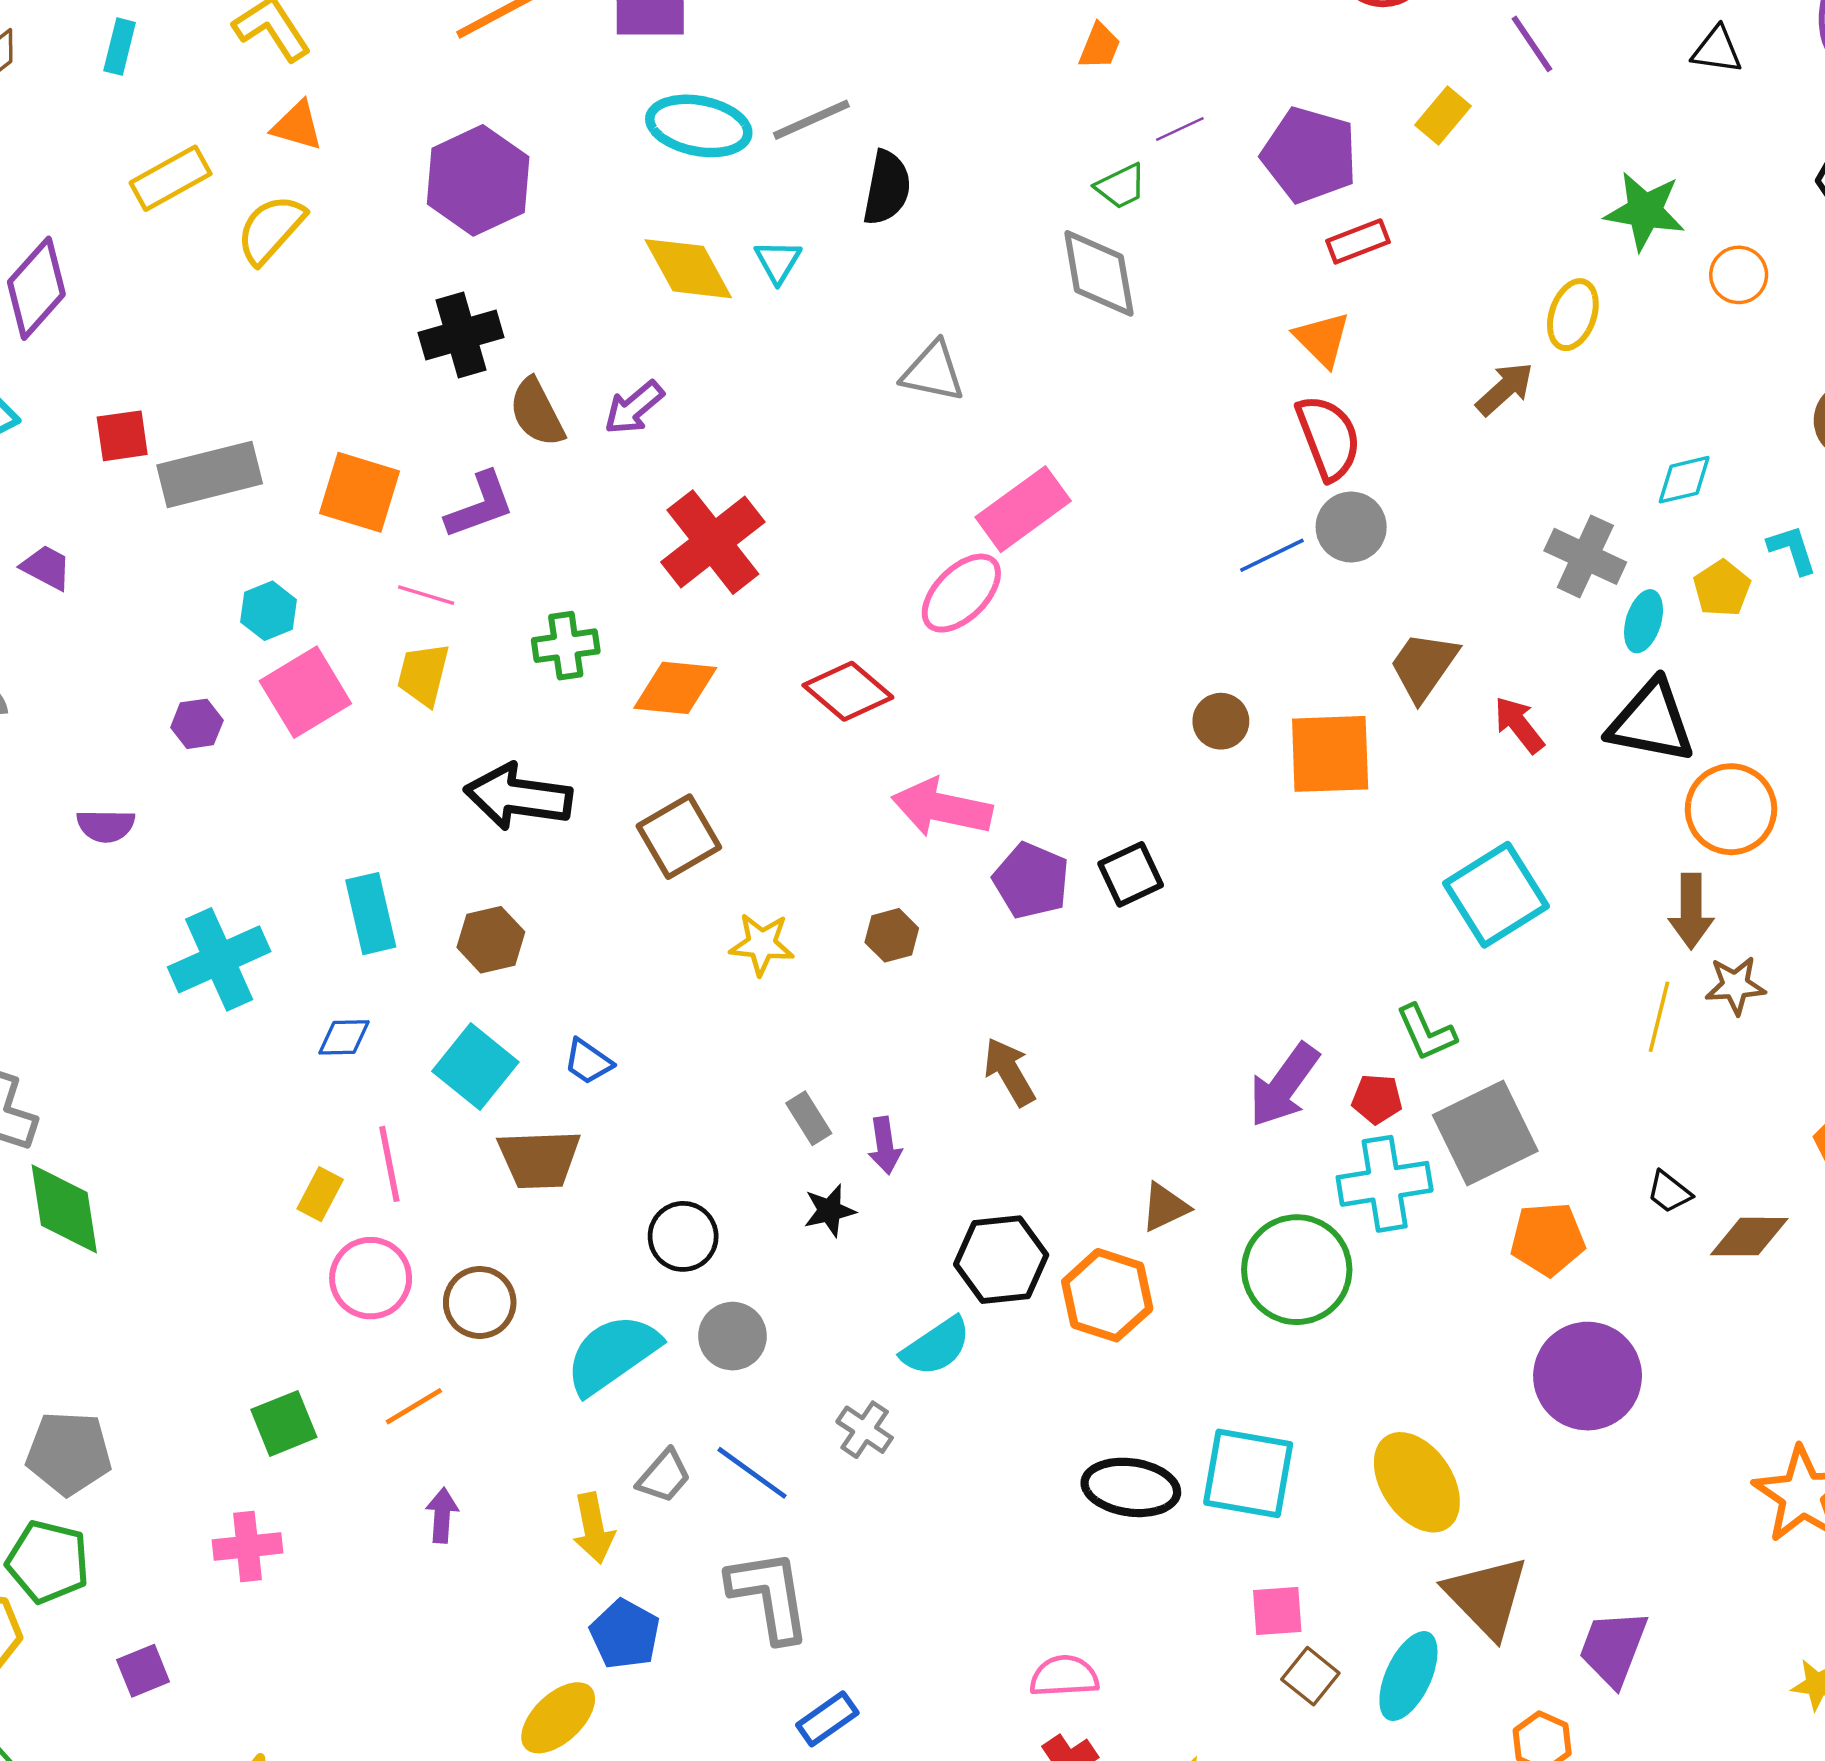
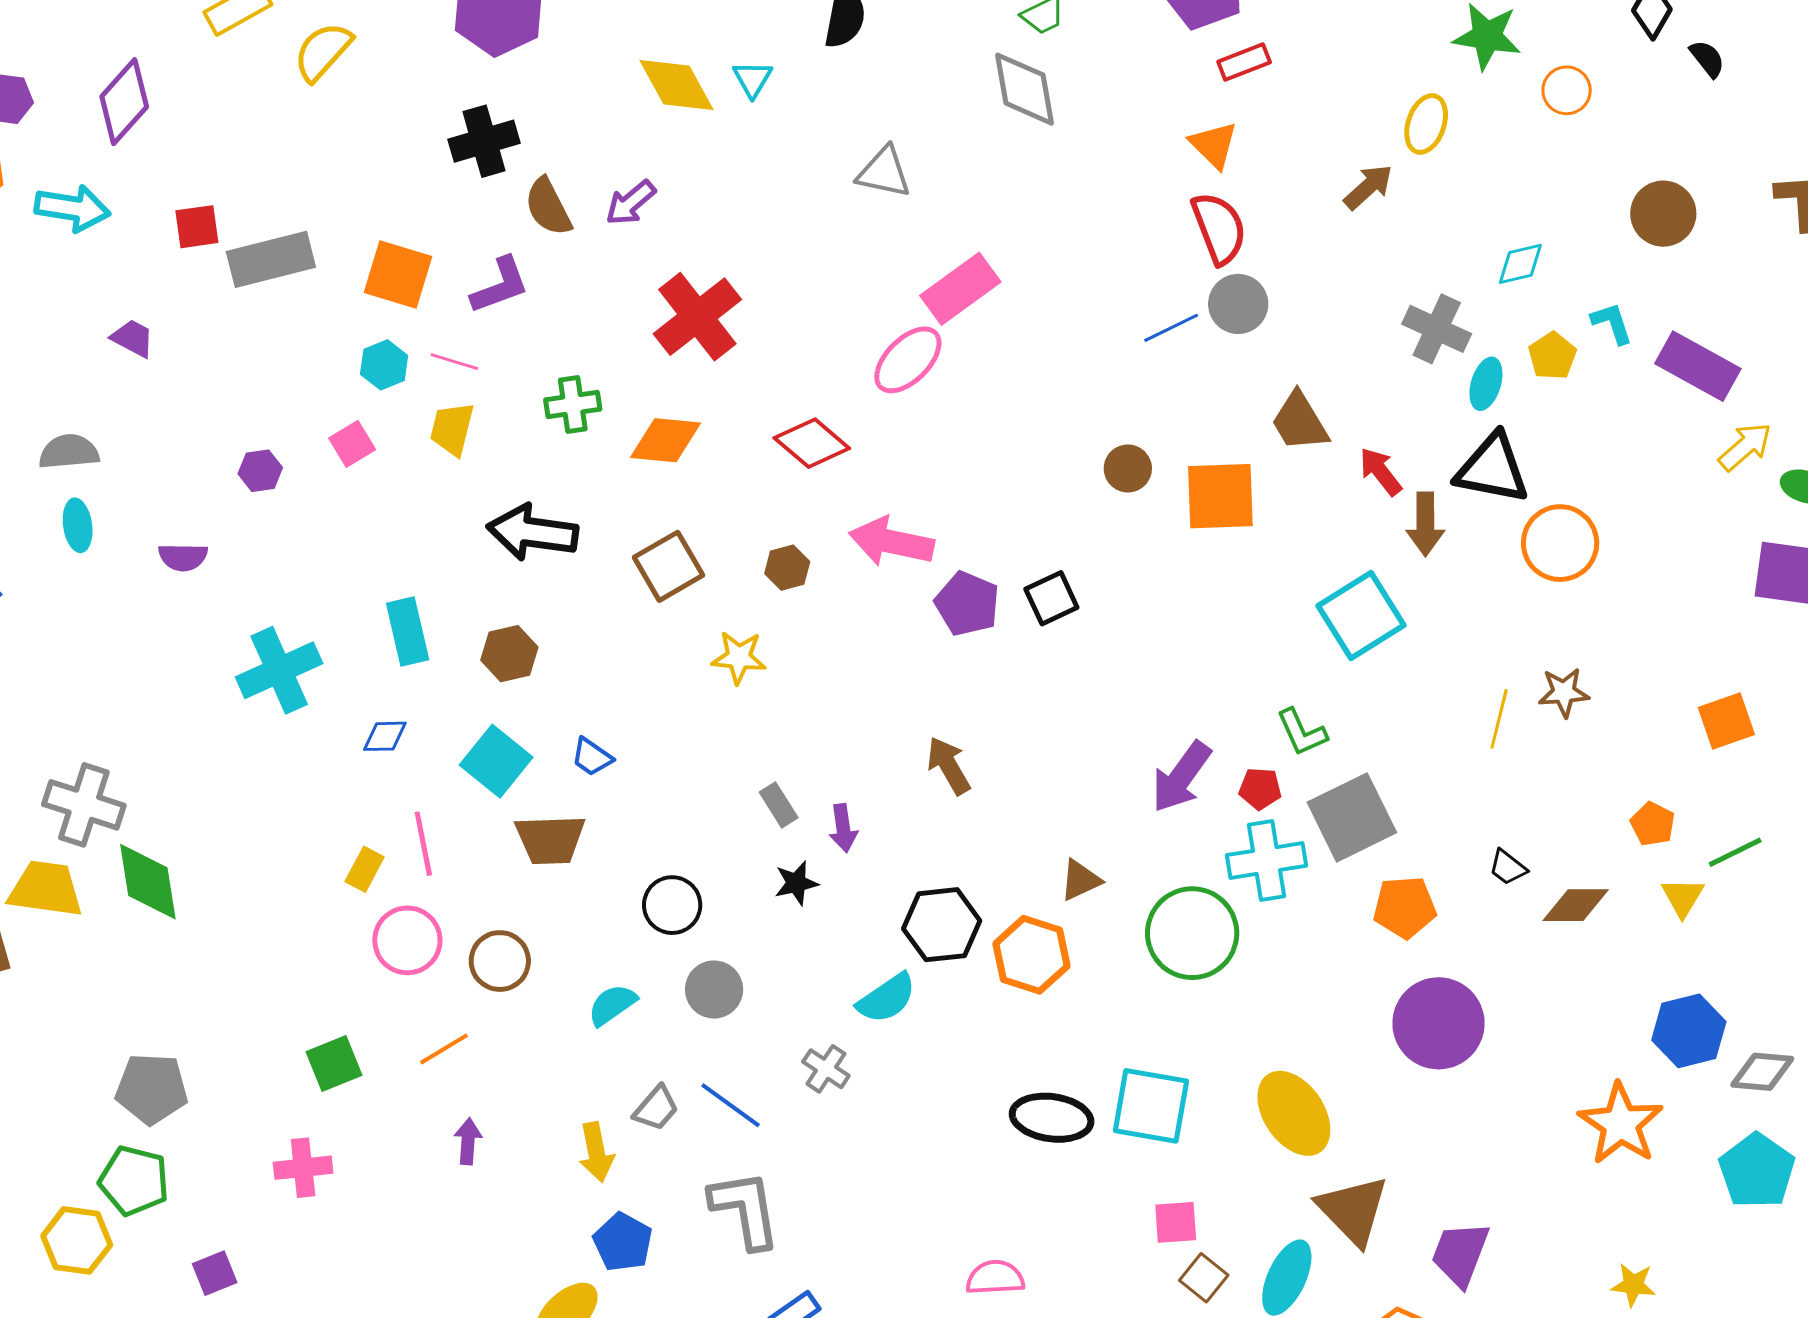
cyan hexagon: (268, 611) -> (384, 365), moved
brown trapezoid: (1424, 666) -> (1300, 422), turned -66
pink square: (305, 692) -> (352, 444), size x0.6
brown arrow: (1691, 911) -> (1425, 524), moved
brown hexagon: (892, 935) -> (787, 568), moved
cyan semicircle: (612, 1354) -> (612, 1005), size x0.6

